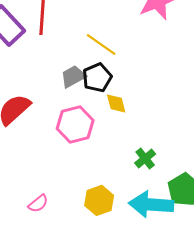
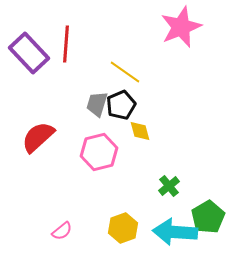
gray trapezoid: (73, 76) -> (97, 104), turned -44

